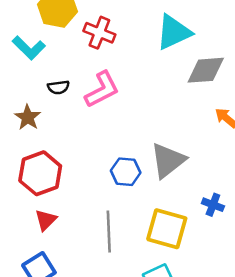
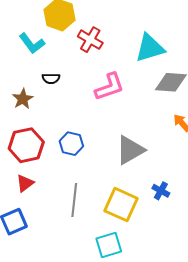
pink L-shape: (102, 90) -> (110, 87), moved
blue hexagon: (126, 172) -> (71, 144), moved

